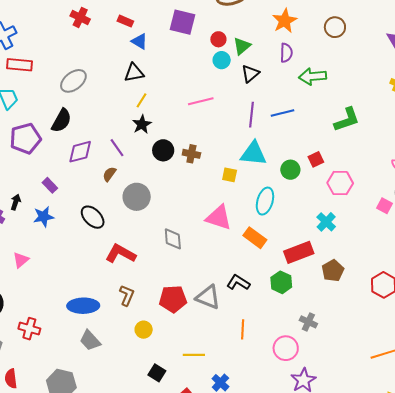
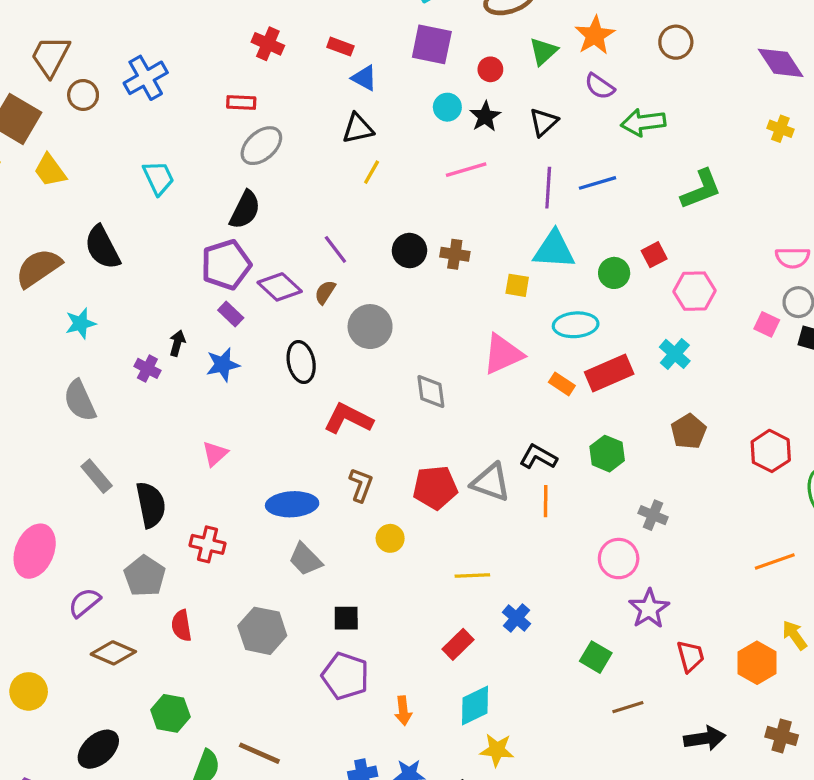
green triangle: (242, 46) -> (543, 51), moved
purple semicircle: (286, 53) -> (600, 86), turned 126
cyan circle: (222, 60) -> (447, 107), moved
red rectangle: (20, 65) -> (241, 103), moved, size x0.7
black star: (142, 124) -> (485, 116), moved
purple pentagon: (25, 139) -> (226, 265), moved
purple diamond: (80, 152) -> (280, 287), moved, turned 60
cyan ellipse: (265, 201) -> (576, 325), turned 72
black ellipse: (93, 217) -> (301, 362), turned 35
pink triangle: (219, 217) -> (503, 354), turned -40
orange rectangle: (255, 238) -> (562, 384), size x0.7
red rectangle: (299, 252) -> (609, 373), moved
pink triangle: (21, 260) -> (215, 454), moved
orange line: (243, 329) -> (546, 501), moved
black square: (157, 373) -> (346, 618), moved, turned -30

